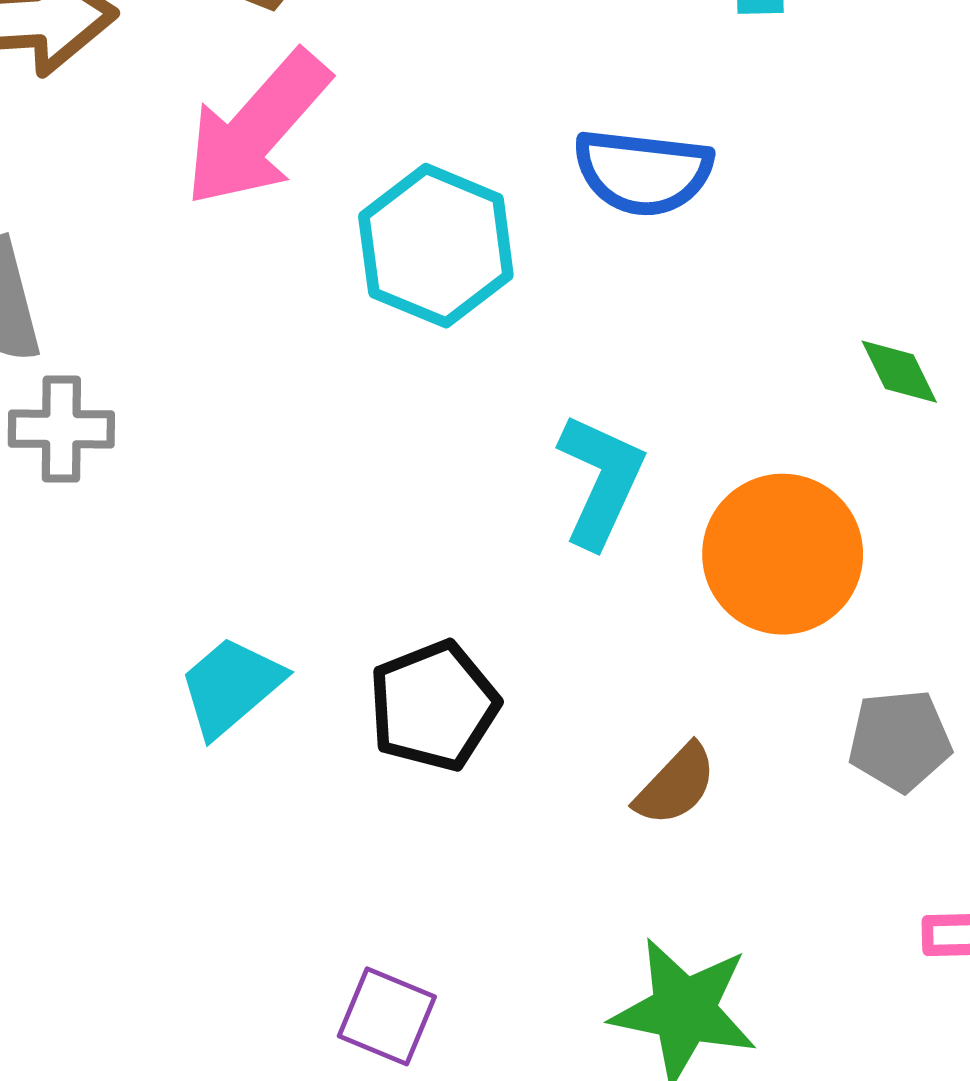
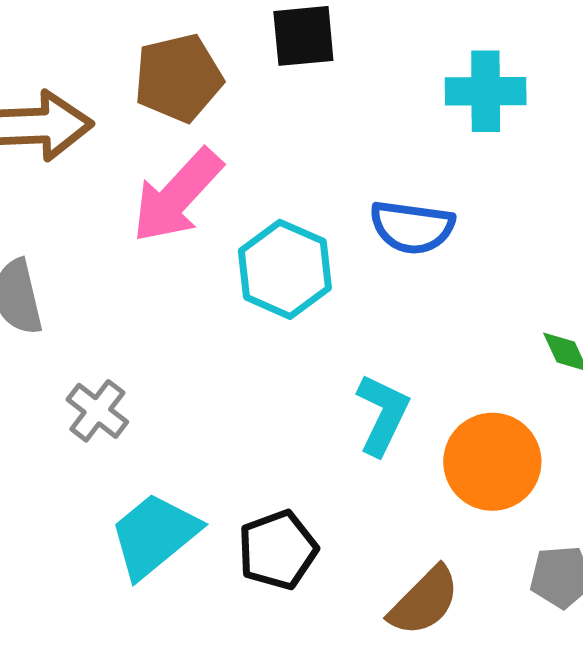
gray cross: (61, 429) -> (97, 411), moved, turned 36
cyan trapezoid: (231, 686) -> (154, 535), size x1.4
brown semicircle: (676, 785) -> (424, 601), size x1.4

